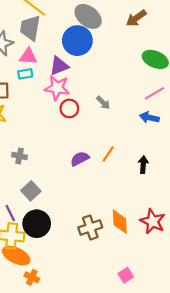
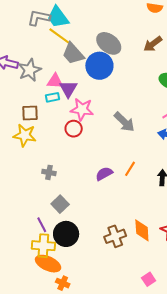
gray trapezoid: (30, 28) -> (73, 54), moved, turned -50
purple triangle: (59, 66) -> (68, 89), moved, turned -36
gray arrow: (103, 103) -> (124, 122), size x1.6
red circle: (69, 108) -> (74, 129), moved

